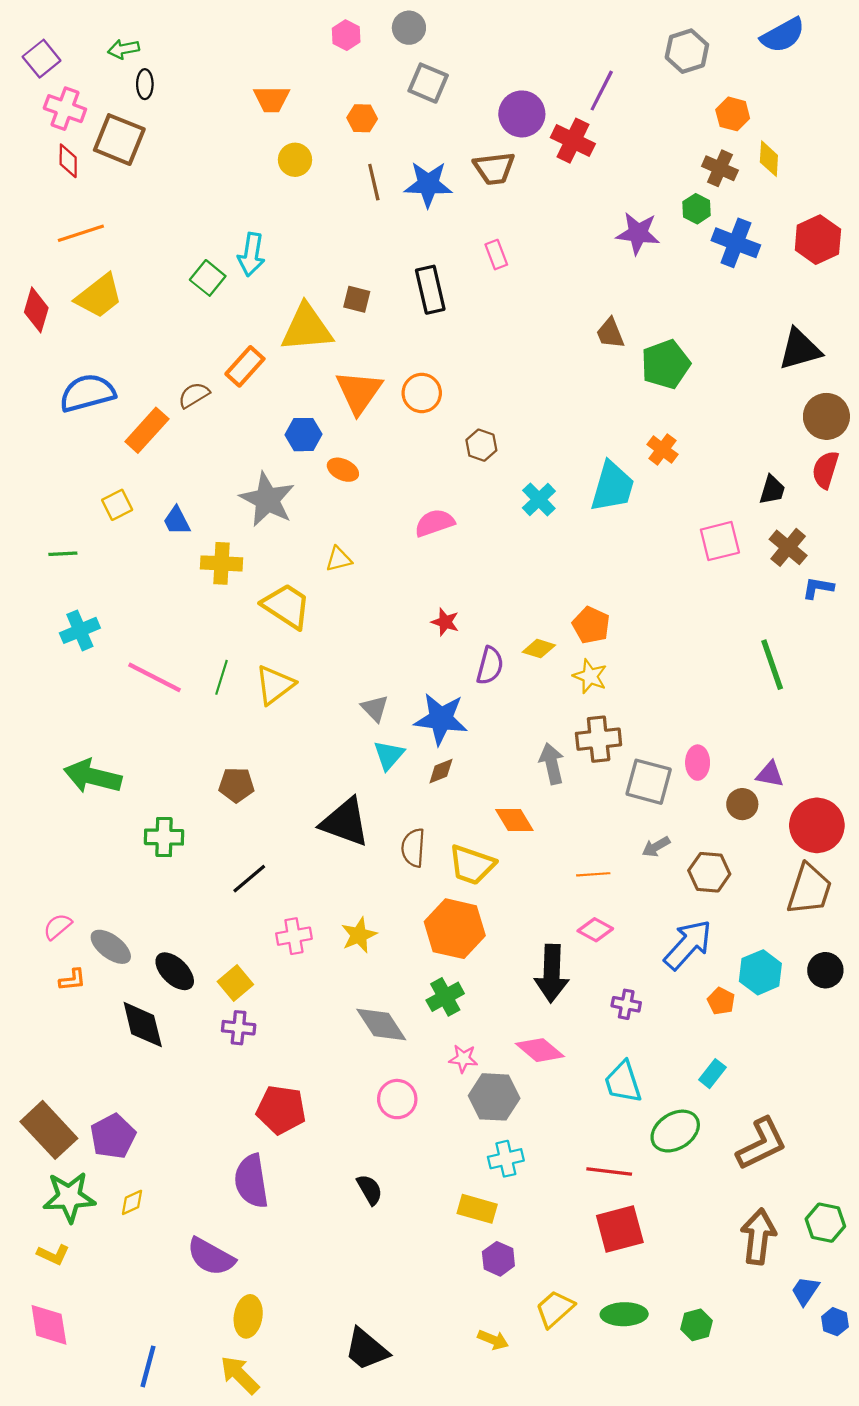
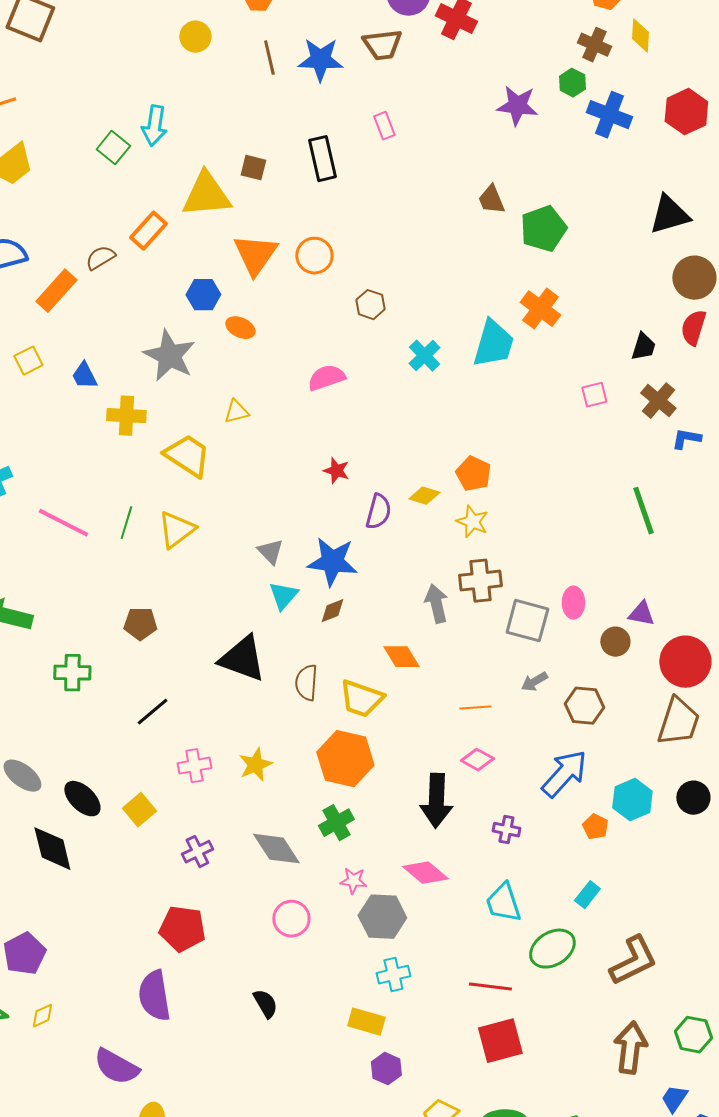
orange cross: (662, 449) -> (540, 309), size x1.4
pink square: (720, 541) -> (594, 395), size x0.7
purple cross: (239, 1028) -> (197, 852), moved, turned -32

